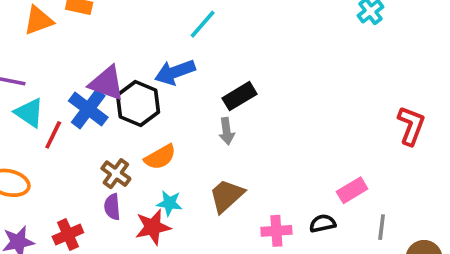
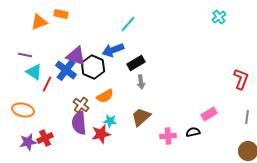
black rectangle: (240, 96) -> (136, 63), moved
purple semicircle: (112, 207) -> (79, 123), size x1.6
gray line: (382, 227) -> (247, 117), moved
red cross: (68, 234) -> (45, 138), moved

